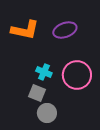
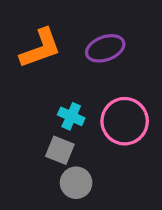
orange L-shape: (25, 30) -> (40, 48), turned -32

